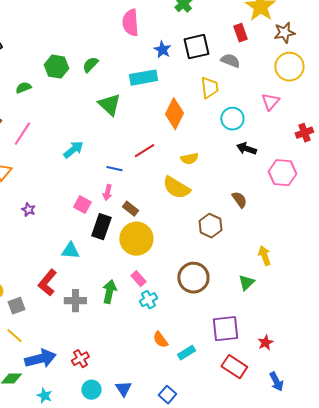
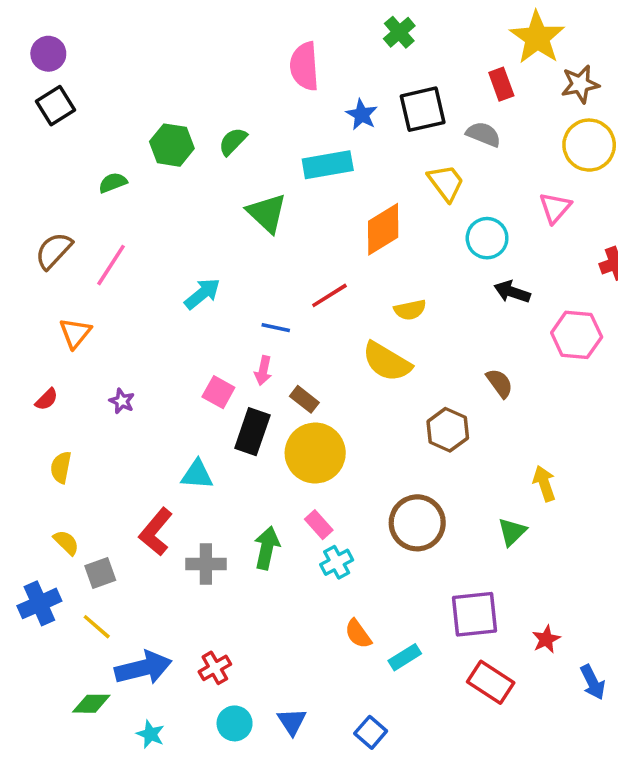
yellow trapezoid: (209, 88) -> (446, 183), turned -30
orange diamond: (174, 114) -> (383, 229), turned 32
blue arrow: (276, 382) -> (593, 682), moved

